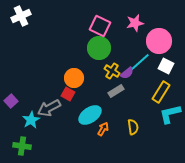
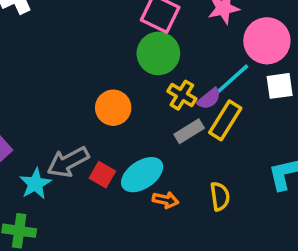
white square: (166, 66) -> (280, 86), turned -35
yellow rectangle: (161, 92) -> (225, 120), moved
red square: (68, 94) -> (102, 175), moved
orange arrow: (103, 129) -> (166, 200), turned 72

